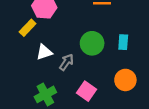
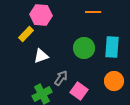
cyan rectangle: (123, 42) -> (112, 47), size x1.5
gray arrow: (66, 62) -> (61, 78), moved

